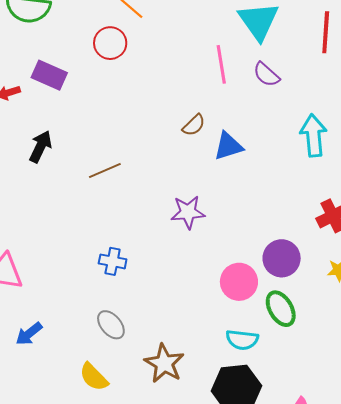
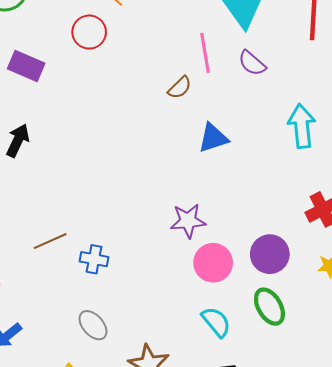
brown semicircle: (194, 125) -> (180, 88), moved
brown line: (105, 171) -> (50, 241), moved
purple star: (188, 212) -> (188, 221), moved
pink circle: (239, 282) -> (213, 263), moved
cyan semicircle: (242, 340) -> (216, 322), moved, turned -136

